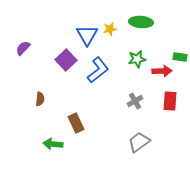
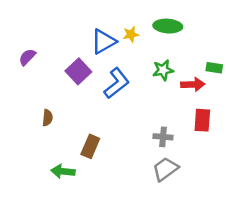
blue triangle: (87, 35) -> (103, 42), turned 30
gray cross: (135, 101) -> (163, 137), moved, turned 35
brown rectangle: (76, 123) -> (90, 146), turned 48

